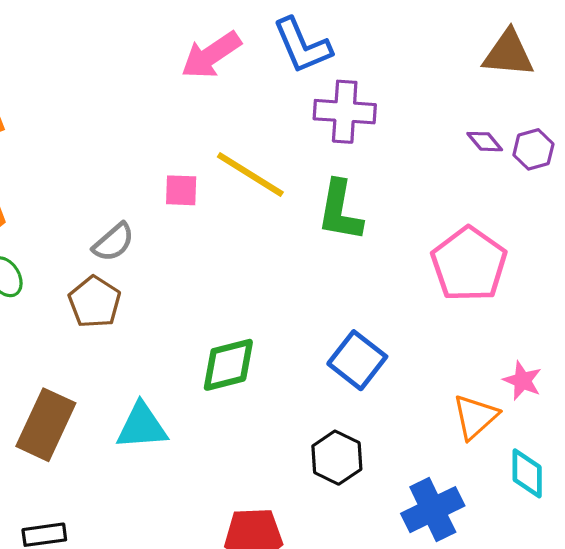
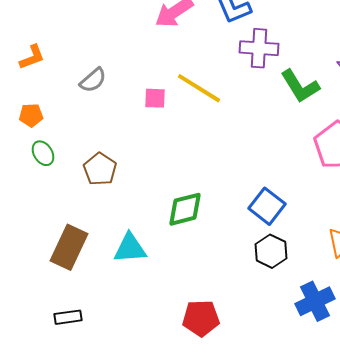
green L-shape: (340, 211) -> (300, 86), moved, turned -42
gray semicircle: (114, 242) -> (93, 80), moved
black hexagon: (337, 458) -> (271, 251), moved

